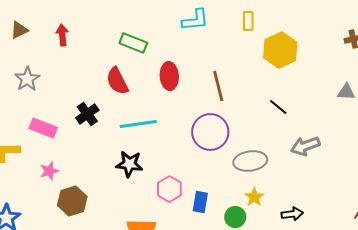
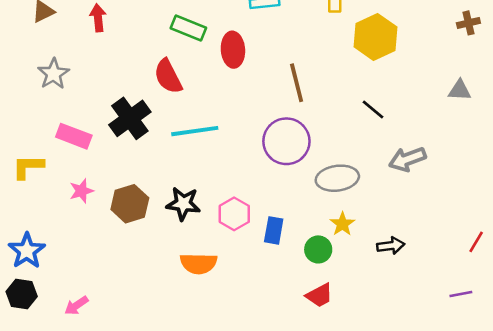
red ellipse: (169, 76) -> (233, 50), moved
black cross: (87, 114) -> (130, 118), size x1.4
black star: (129, 164) -> (183, 204), moved
brown hexagon: (72, 201) -> (130, 204), moved

